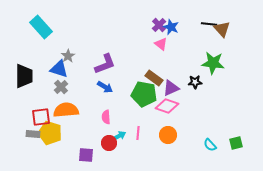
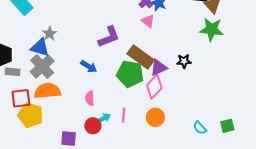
green star: (213, 63) -> (211, 29), moved
purple L-shape: (105, 64) -> (109, 37), moved
brown rectangle: (154, 78) -> (141, 57), size x1.4
gray cross: (61, 87) -> (42, 66), size x1.6
pink diamond: (167, 106) -> (154, 87), turned -65
gray rectangle: (33, 134) -> (12, 72), moved

